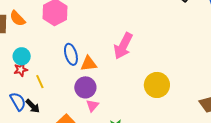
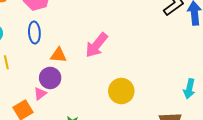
blue ellipse: (71, 54) -> (34, 33), moved
pink triangle: (92, 106) -> (40, 94), moved

